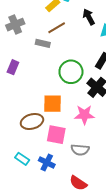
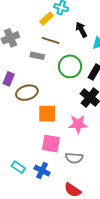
brown line: (57, 28) -> (50, 40), turned 48
green circle: (71, 72) -> (70, 66), moved
brown ellipse: (32, 121) -> (27, 93), moved

